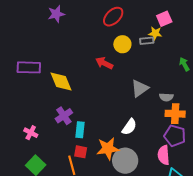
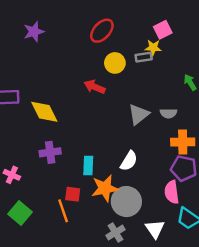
gray semicircle: (166, 97) -> (168, 113), moved
purple cross: (64, 116) -> (50, 152), turned 30
cyan rectangle: (80, 130) -> (88, 166), moved

